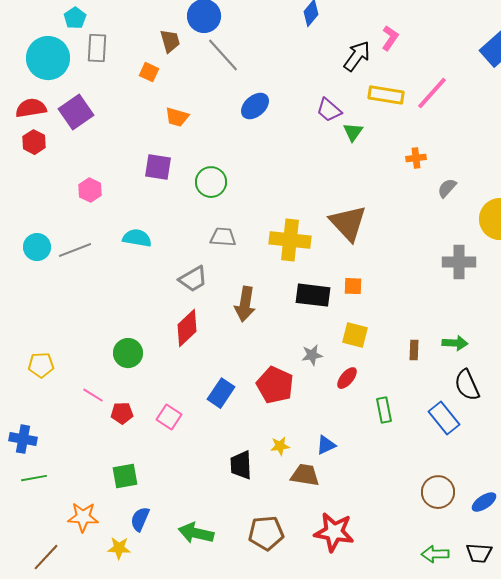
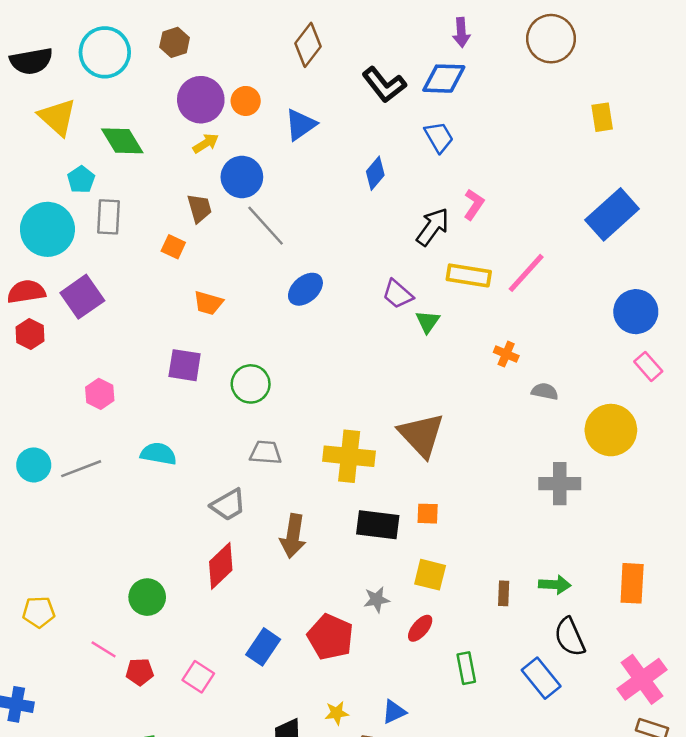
orange cross: (416, 158) -> (506, 354), turned 30
gray semicircle: (447, 188) -> (545, 391), turned 60

